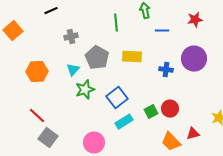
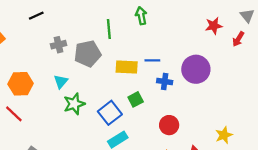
red star: (195, 20) -> (214, 26), moved
blue line: (162, 31) -> (152, 60), moved
gray pentagon: (97, 58) -> (88, 54), moved, turned 30
green square: (151, 112) -> (136, 99), moved
red line: (37, 116) -> (14, 114), moved

